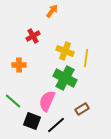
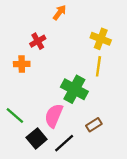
yellow cross: (65, 51) -> (101, 39), moved
orange cross: (19, 65) -> (22, 64), moved
black square: (32, 121) -> (37, 138), turned 30

